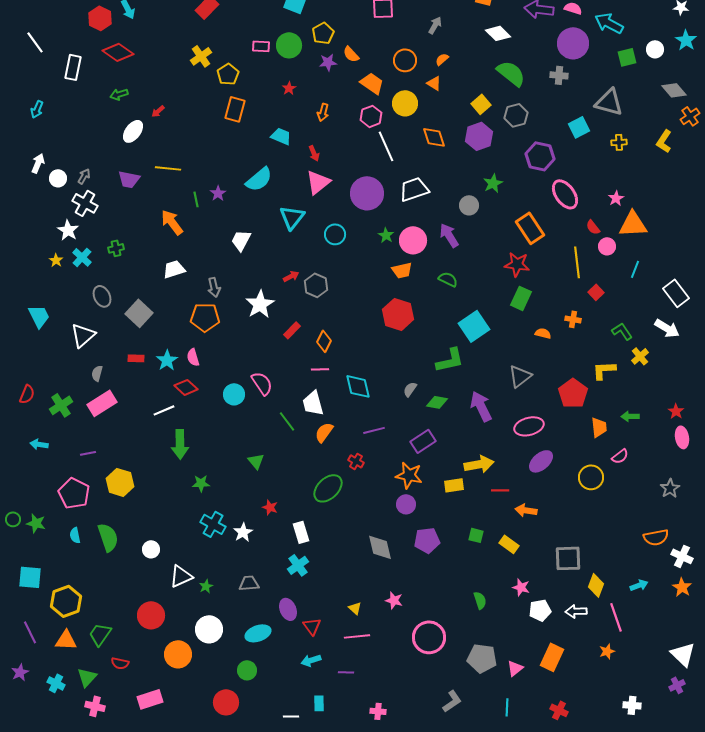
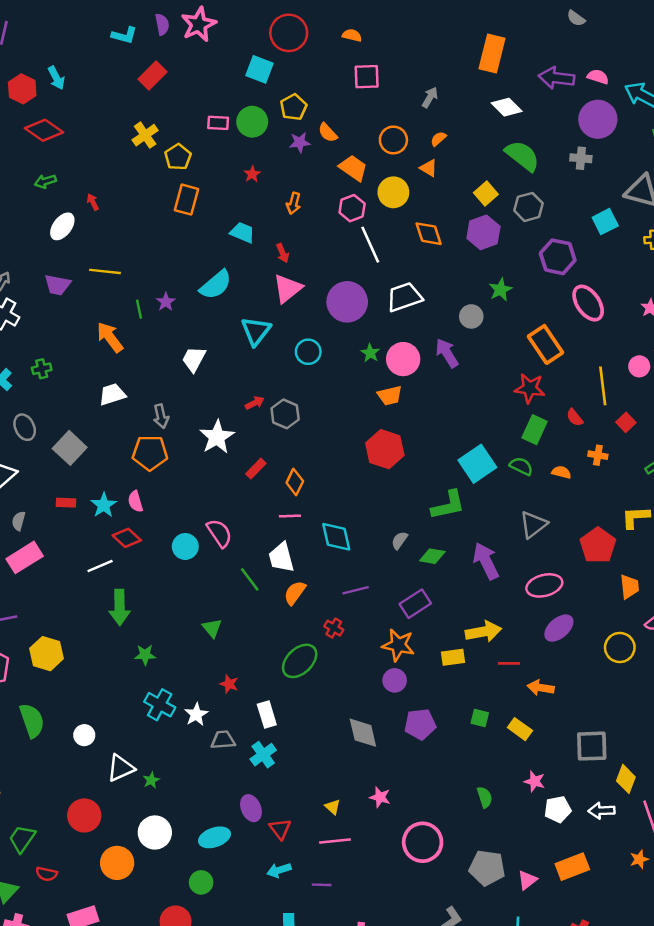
red arrow: (158, 111) -> (93, 202), turned 104
red semicircle: (593, 227) -> (575, 417), moved
green semicircle: (448, 279) -> (521, 466), moved
gray trapezoid: (249, 583) -> (223, 740), moved
orange rectangle: (552, 657) -> (572, 867), turned 44

